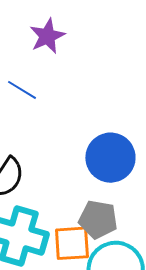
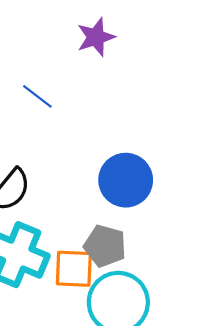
purple star: (47, 36) -> (96, 37), moved

